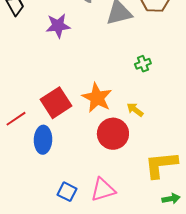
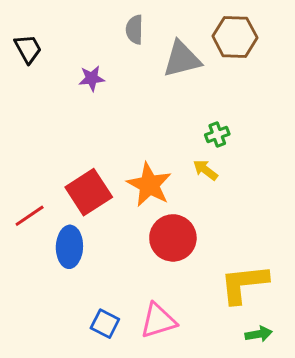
purple star: (58, 26) -> (92, 78), size x0.7
yellow arrow: (135, 110) -> (205, 170), moved

